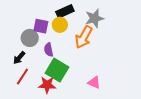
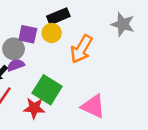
gray star: (94, 18) -> (123, 24), moved, turned 30
purple semicircle: (49, 50) -> (16, 65), moved, turned 80
pink triangle: (94, 82) -> (93, 106), size x1.5

